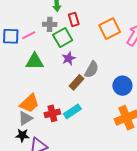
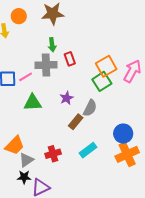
gray cross: (50, 24) -> (46, 65), size x1.5
green square: (63, 37) -> (102, 81), moved
blue circle: (122, 86) -> (123, 134), moved
orange trapezoid: (29, 103) -> (15, 145), moved
cyan rectangle: (72, 111) -> (88, 150), moved

